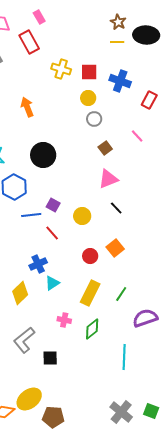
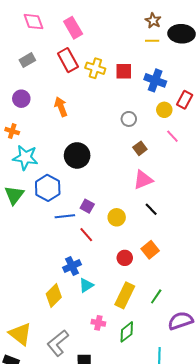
pink rectangle: (39, 17) -> (73, 28), moved, size x1.5
red rectangle: (29, 42) -> (68, 60), moved
yellow circle: (88, 98) -> (164, 110), moved

